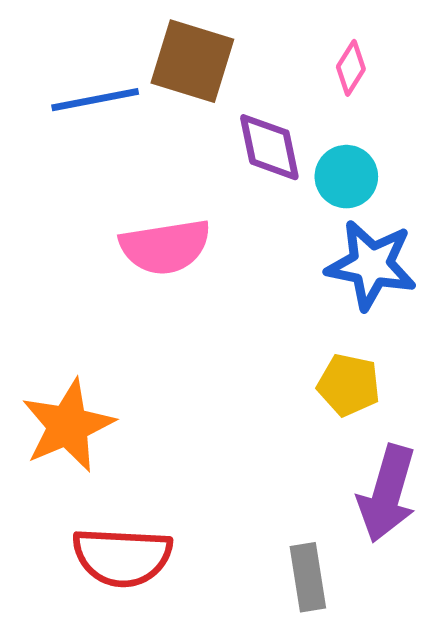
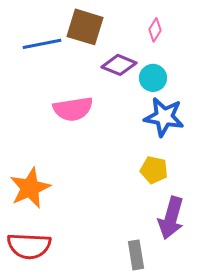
purple diamond: (269, 147) -> (119, 65), turned -56
red semicircle: (122, 557) -> (29, 246), moved

